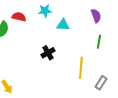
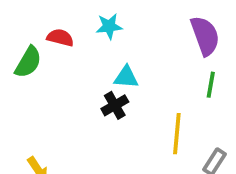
purple semicircle: (96, 16) -> (205, 36), size x1.5
cyan triangle: (63, 25) -> (126, 77), moved

